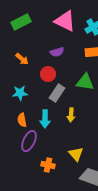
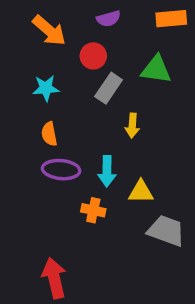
orange arrow: (22, 59) -> (49, 30), size x1.5
cyan arrow: (45, 119) -> (107, 171), moved
purple ellipse: (29, 141) -> (61, 170), turned 70
yellow triangle: (76, 154) -> (141, 192), turned -49

